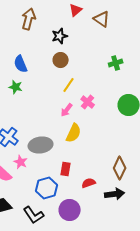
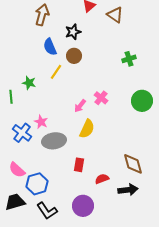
blue semicircle: (21, 64) -> (50, 47), moved
yellow line: (69, 85) -> (56, 72), moved
pink star: (21, 162) -> (41, 122), moved
brown diamond: (120, 168) -> (133, 164), turned -40
blue hexagon: (47, 188) -> (37, 184), moved

